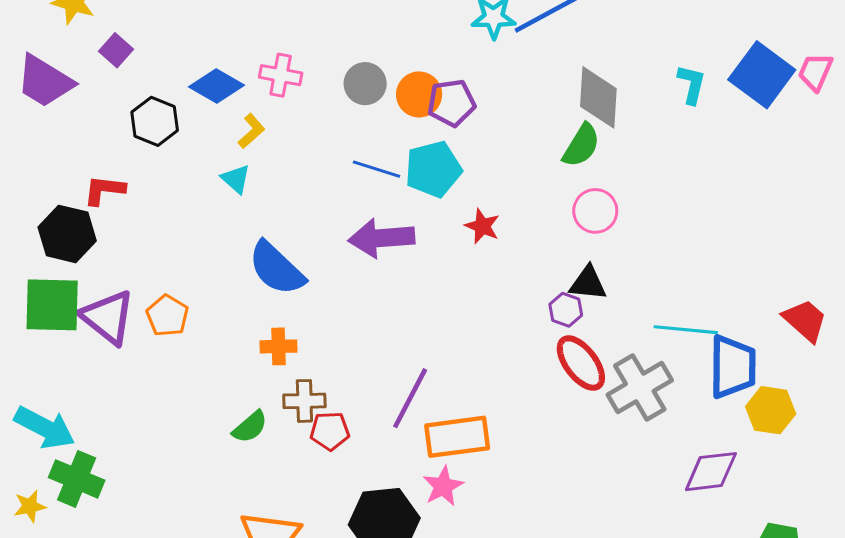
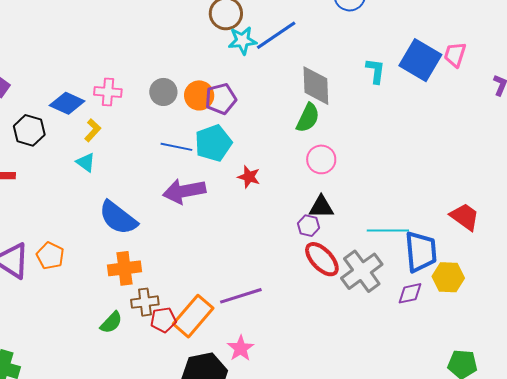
orange cross: (279, 346) -> (124, 268), size x1.4
purple line: (410, 398) -> (241, 296), moved, turned 51
orange rectangle: (457, 437) -> (193, 316), moved, turned -36
purple diamond: (711, 472) -> (410, 293), moved, size x0.7

